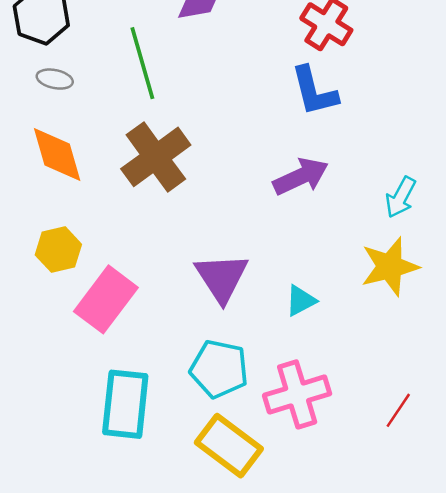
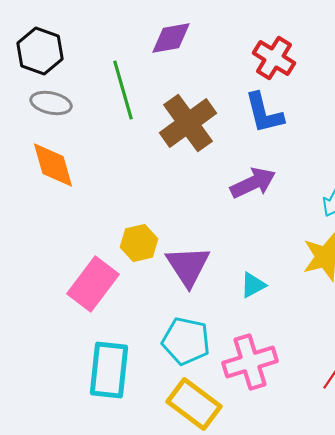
gray ellipse: (55, 79) -> (51, 103), size x1.4
brown cross: (156, 157) -> (188, 123), moved
yellow hexagon: (58, 250) -> (139, 243), moved

